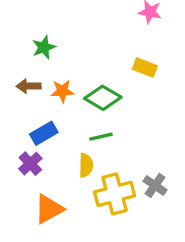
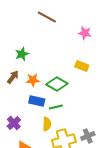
brown arrow: (29, 86) -> (13, 77), turned 128
blue rectangle: (44, 133) -> (37, 101), moved, turned 42
gray cross: (155, 185) -> (88, 136), turned 32

